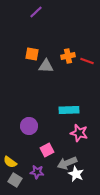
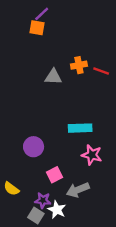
orange square: (32, 54) -> (37, 28), moved
white star: (76, 174) -> (57, 210), moved
gray square: (15, 180) -> (36, 215), moved

